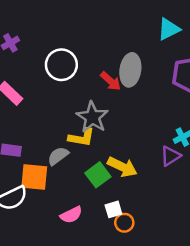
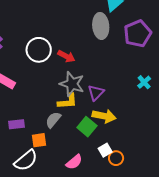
gray ellipse: (130, 70) -> (101, 26), moved
red arrow: (111, 81) -> (66, 56), moved
purple triangle: (170, 156) -> (96, 93), moved
orange square: (34, 177) -> (39, 140), size x0.7

